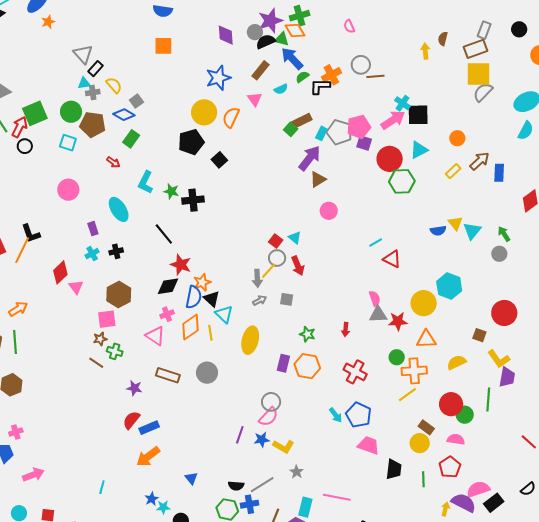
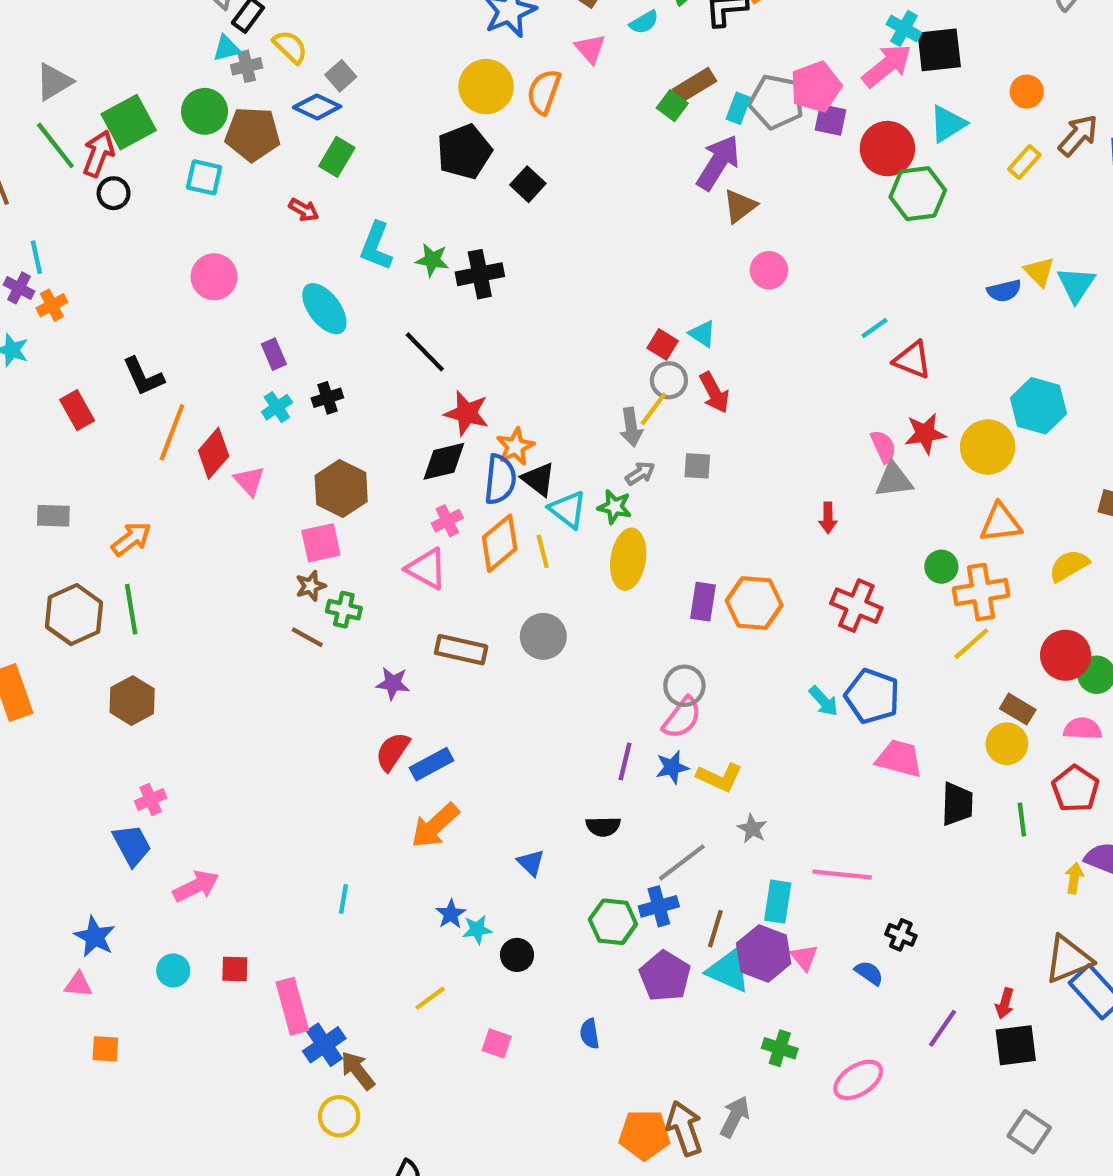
orange line: (22, 250) -> (172, 432), moved
red star: (398, 321) -> (925, 434), moved
green star: (307, 334) -> (615, 507), moved
black semicircle: (236, 486) -> (603, 827), moved

